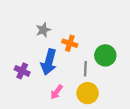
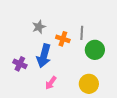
gray line: (85, 69) -> (82, 33), moved
yellow circle: (88, 93) -> (89, 84), moved

